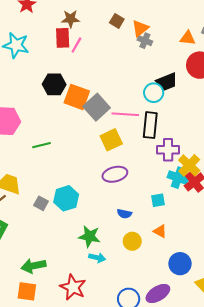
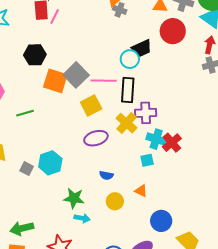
orange square: (77, 97) -> (55, 81), moved
yellow cross: (189, 165) -> (127, 123), moved
cyan square: (158, 200) -> (147, 160), moved

